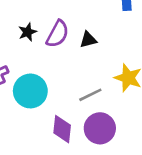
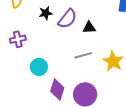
cyan circle: (30, 91) -> (39, 67), moved, size x0.7
gray line: (90, 95) -> (83, 55), moved

